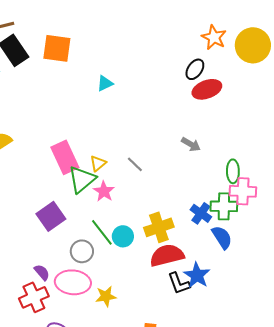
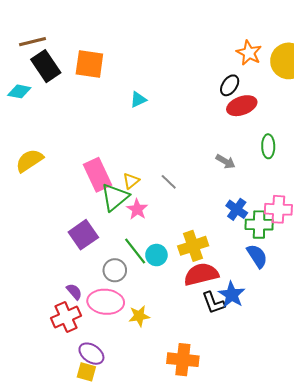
green ellipse: (233, 171) -> (268, 146), moved
blue cross: (201, 213) -> (237, 209), moved

